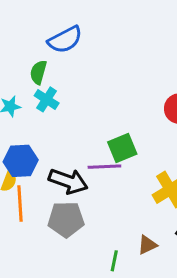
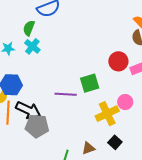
green square: (122, 148) -> (90, 83), moved
black arrow: (68, 181) -> (28, 110), moved

